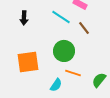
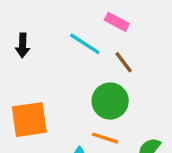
green circle: (64, 51) -> (110, 101), moved

